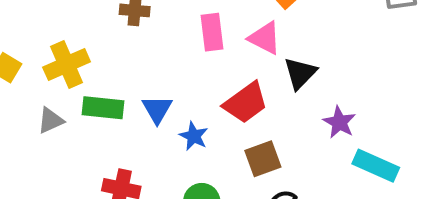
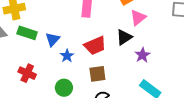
pink triangle: (265, 38) -> (138, 17), moved, turned 42
purple star: (339, 122) -> (142, 55), moved

